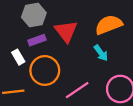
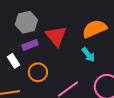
orange circle: (45, 70) -> (38, 72), size x0.7

